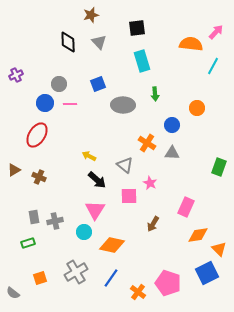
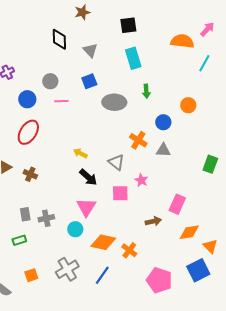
gray triangle: (99, 42) -> (90, 50), moved
blue circle: (45, 103) -> (27, 99), moved
brown arrow: (153, 224) -> (153, 221), moved, turned -133
orange cross: (138, 292) -> (129, 250), moved

